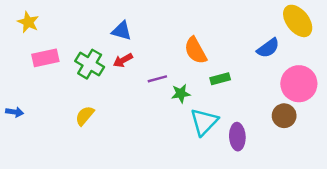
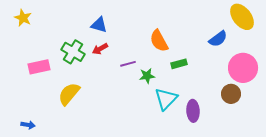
pink rectangle: (45, 58) -> (39, 67), moved
blue arrow: (15, 112) -> (28, 125), moved
yellow semicircle: (85, 116) -> (69, 94), size x1.4

